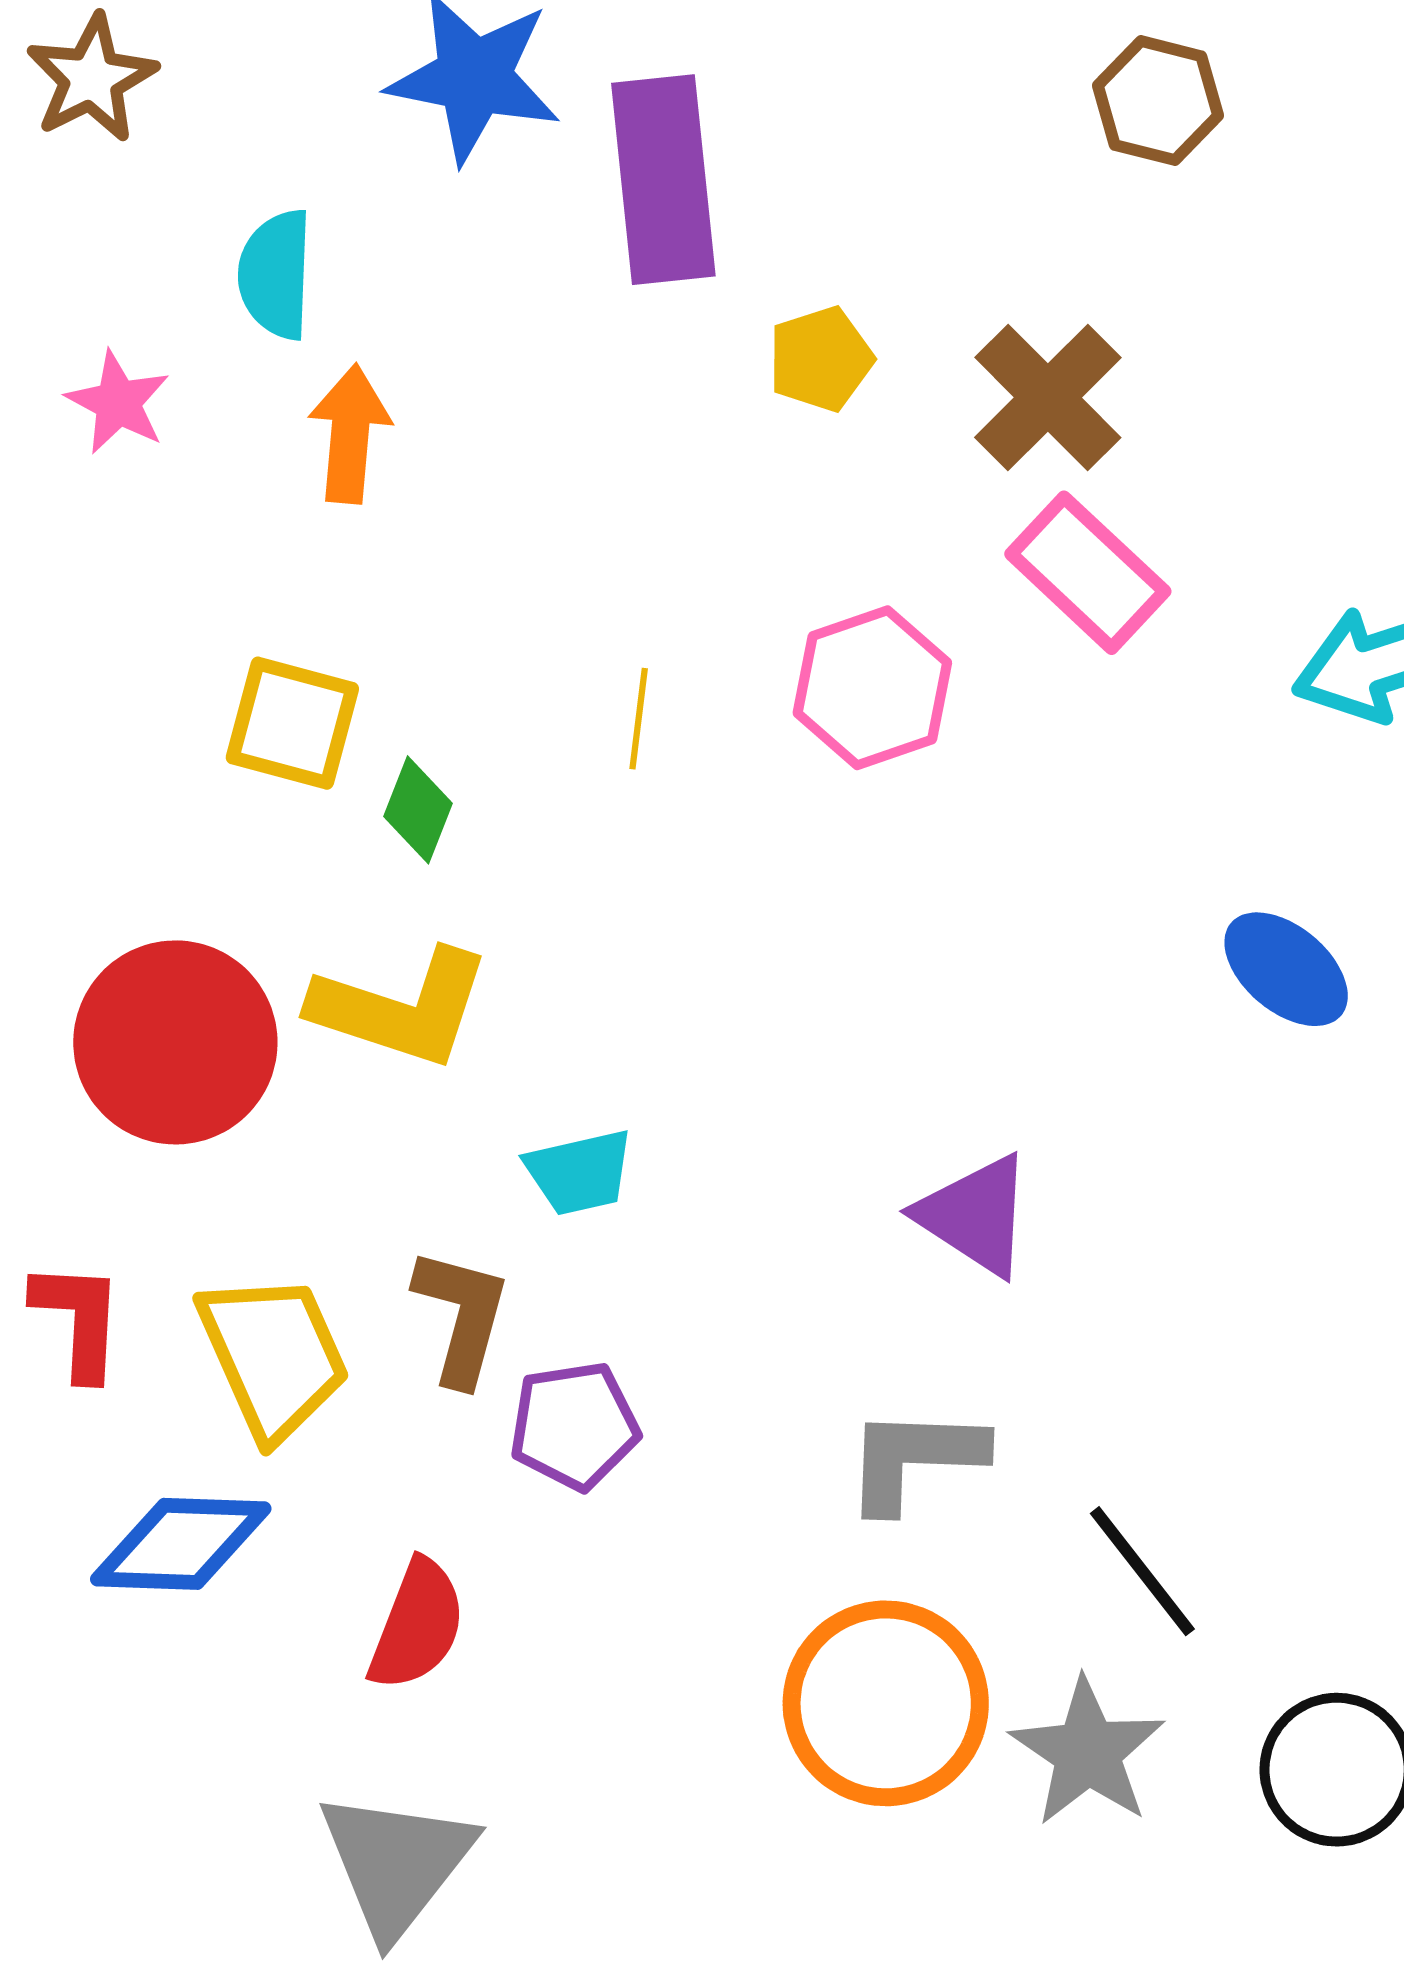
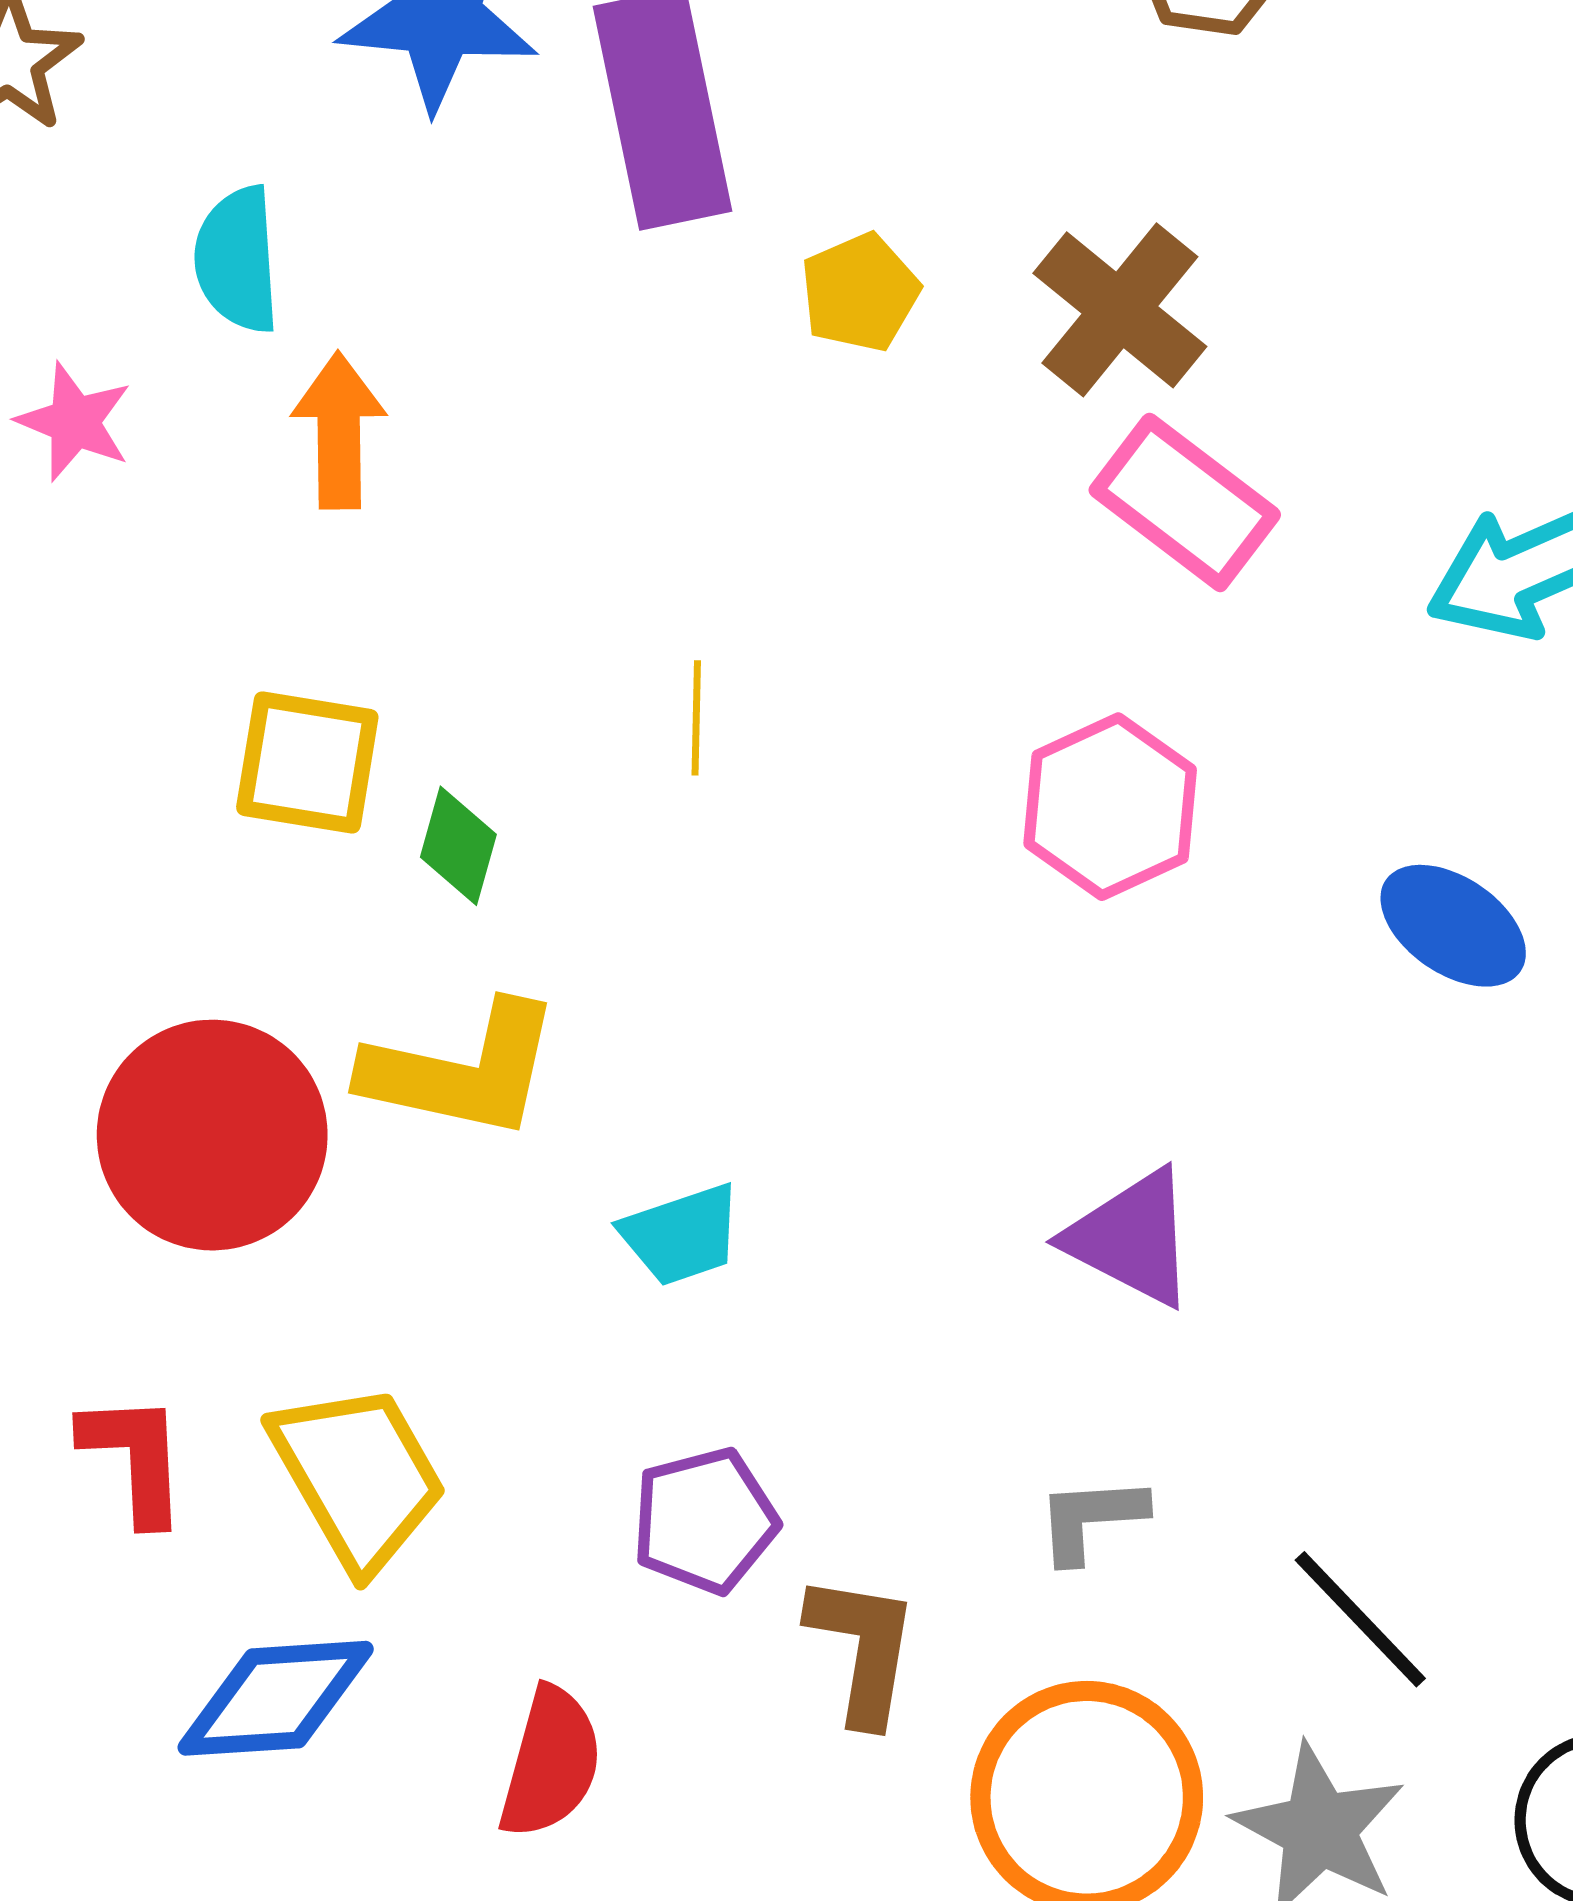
pink hexagon: (872, 688) -> (1110, 807), moved
brown L-shape: (462, 1316) -> (863, 1649), moved
gray L-shape: (914, 1459) -> (1091, 1519), size x0.7

